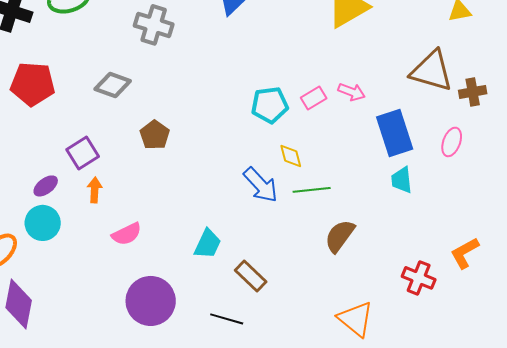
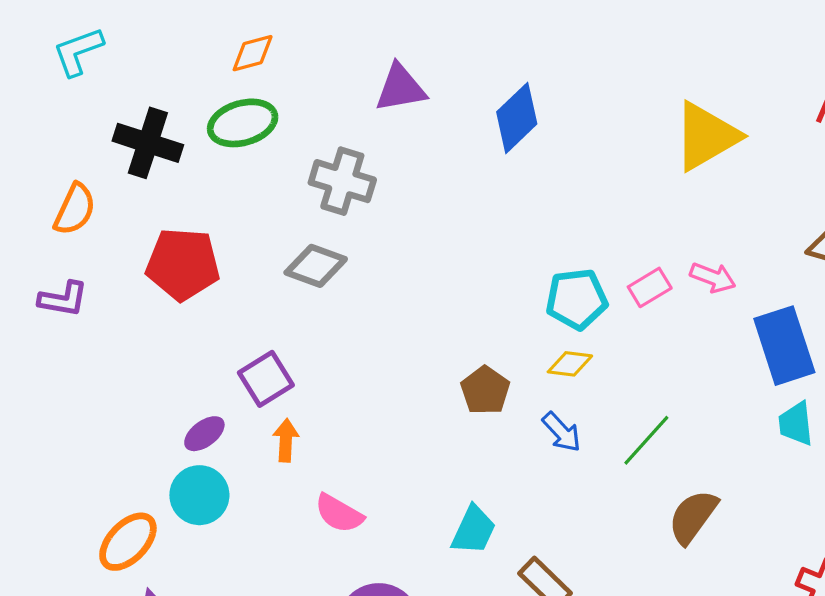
gray cross: (154, 25) -> (342, 181), moved
brown pentagon: (155, 135) -> (485, 390), moved
yellow diamond: (291, 156) -> (570, 364), moved, turned -68
blue arrow: (261, 185) -> (562, 432), size x0.7
green line: (312, 190) -> (646, 440), turned -42
pink semicircle: (127, 234) -> (339, 513), turned 56

